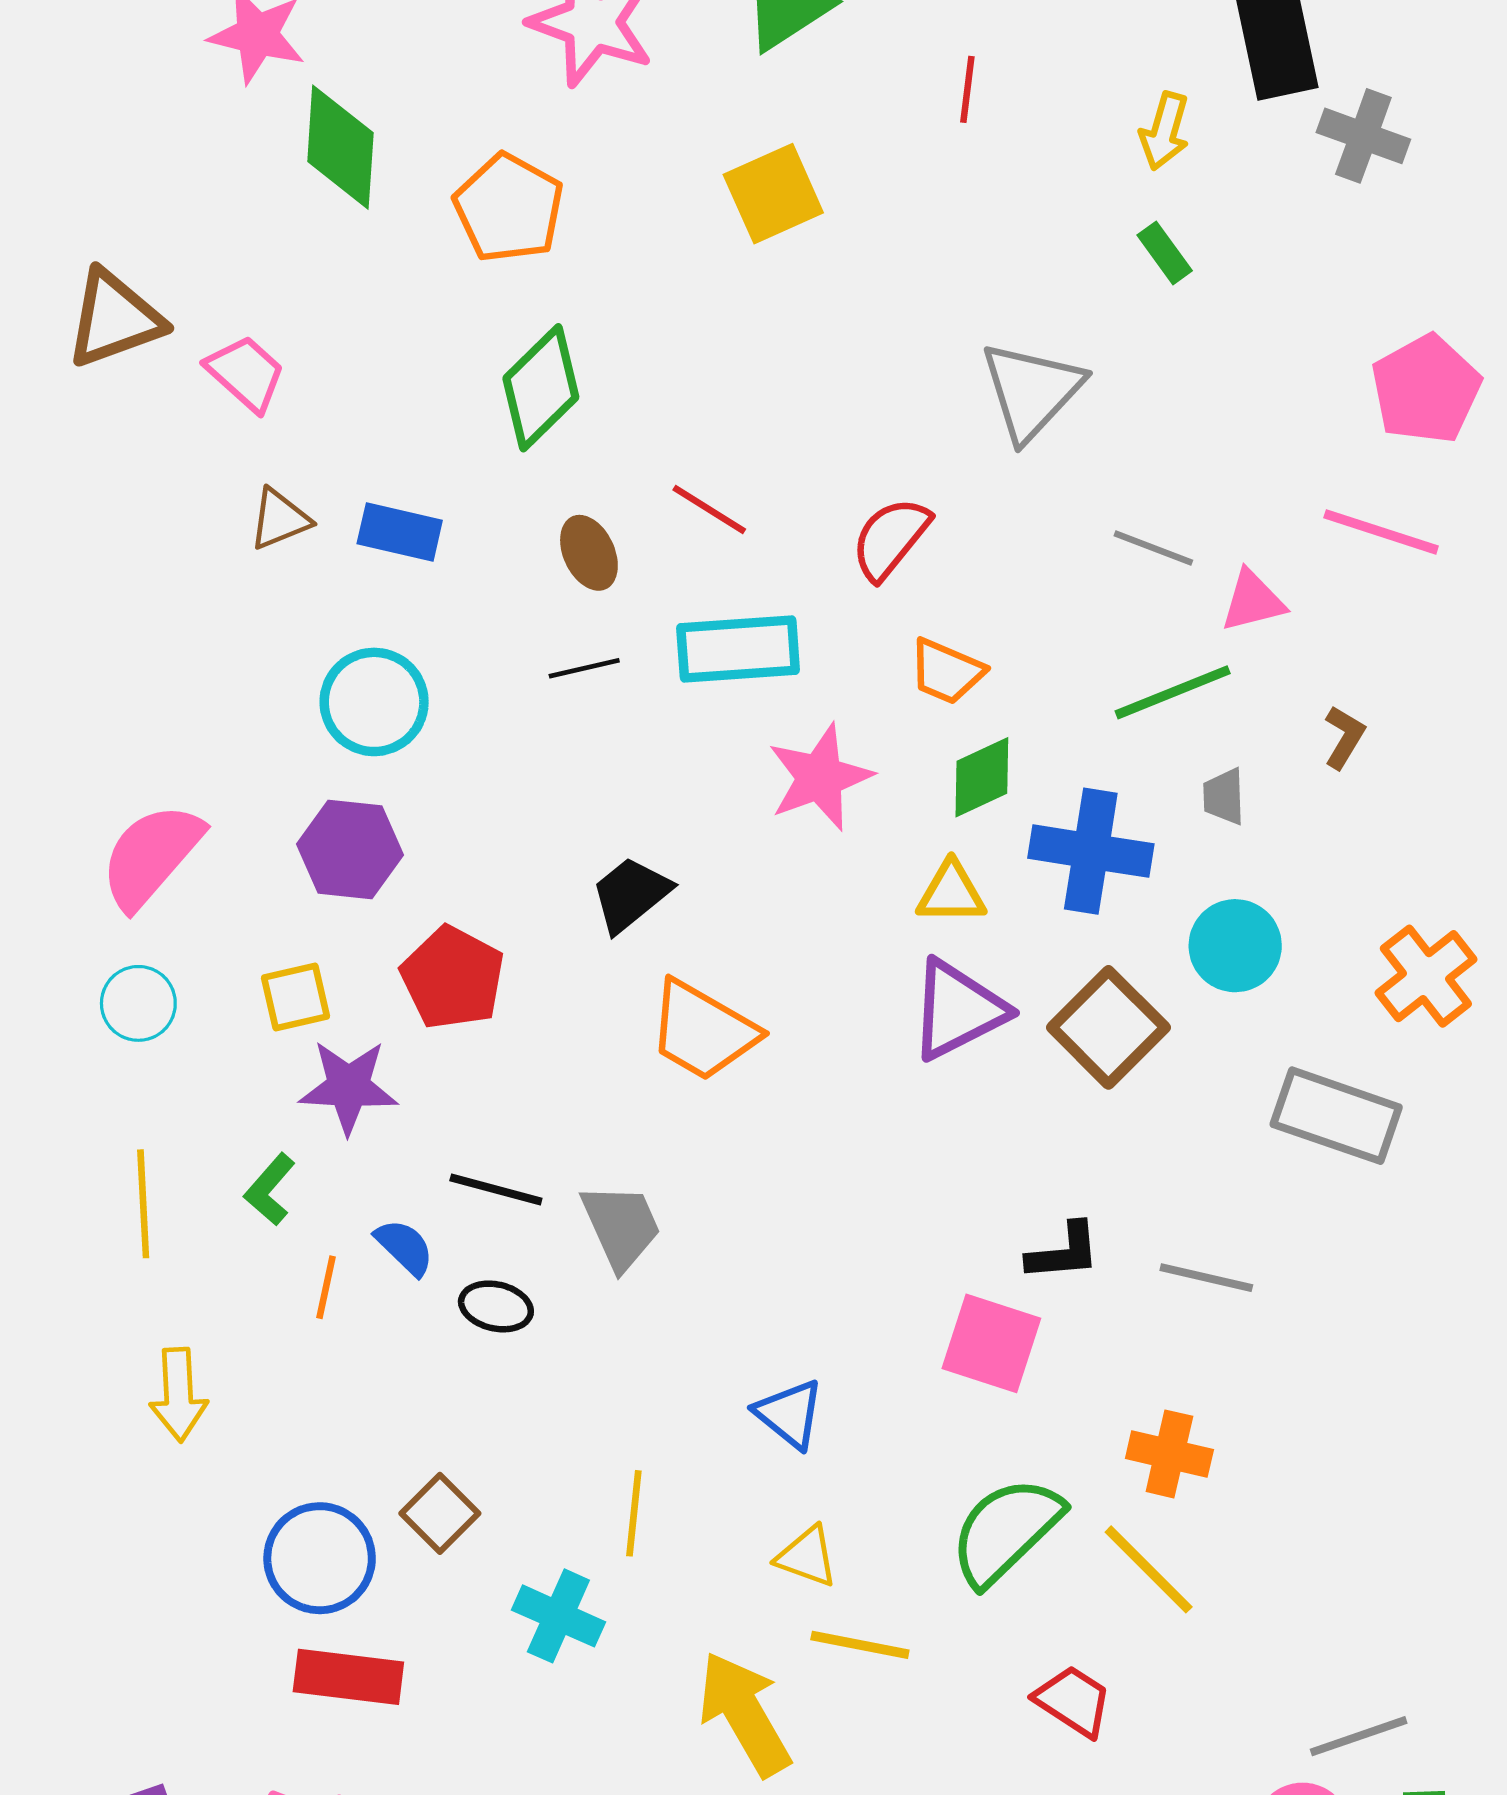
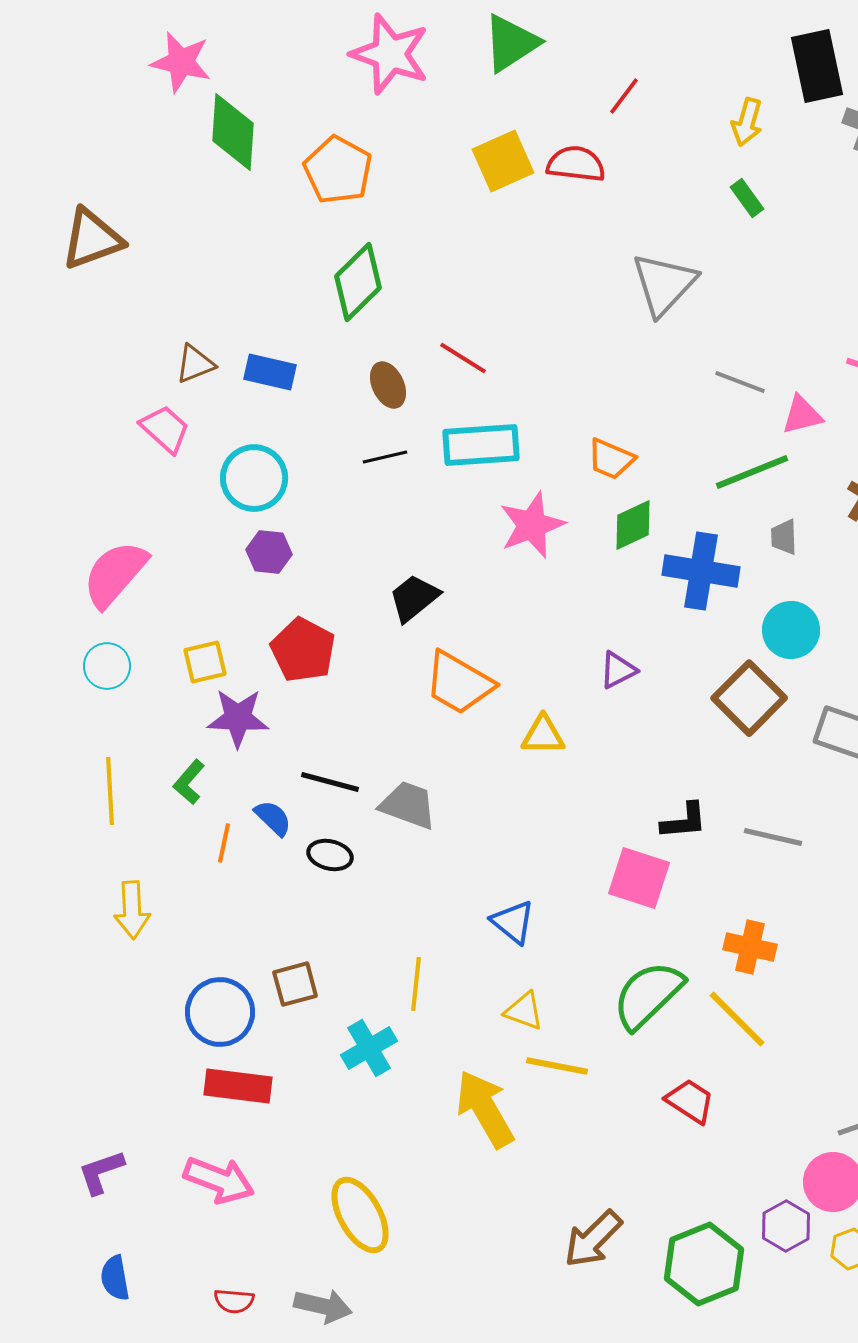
red line: (967, 89) -> (624, 96), turned 30
pink trapezoid: (246, 373) -> (165, 429), moved
red semicircle: (890, 538) -> (576, 164), moved, turned 58
purple hexagon: (350, 849) -> (269, 552), moved, size x0.7
yellow triangle: (951, 893) -> (543, 735), moved
purple triangle: (958, 1010) -> (618, 670), size x0.6
brown square: (1108, 1027) -> (749, 698), moved
gray trapezoid: (621, 1226) -> (408, 805), turned -46
brown square: (440, 1513) -> (295, 984), turned 30
cyan cross: (558, 1616) -> (369, 1048), turned 36

